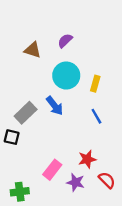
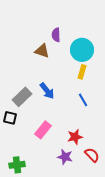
purple semicircle: (65, 41) -> (56, 35), turned -48
brown triangle: (33, 50) -> (42, 51), moved
cyan circle: (66, 76) -> (82, 50), moved
pink rectangle: (52, 170) -> (43, 130), moved

